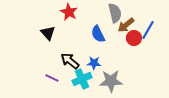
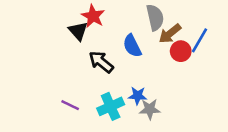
black triangle: (48, 33) -> (78, 31), moved
black arrow: (70, 61) -> (101, 62), moved
blue star: (94, 63) -> (138, 96), moved
gray star: (111, 81) -> (150, 109), size x0.7

